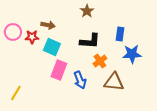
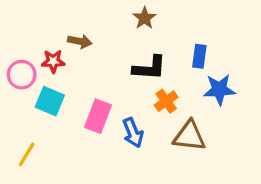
pink circle: (13, 32) -> (22, 75), moved
cyan square: (52, 47) -> (50, 101), moved

